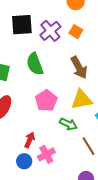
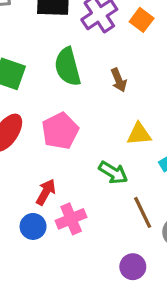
brown arrow: (79, 68) -> (119, 80), moved, size x0.6
yellow triangle: (82, 100) -> (139, 134), size x0.7
pink pentagon: (46, 101) -> (60, 131), moved

